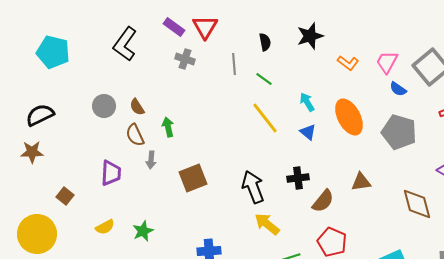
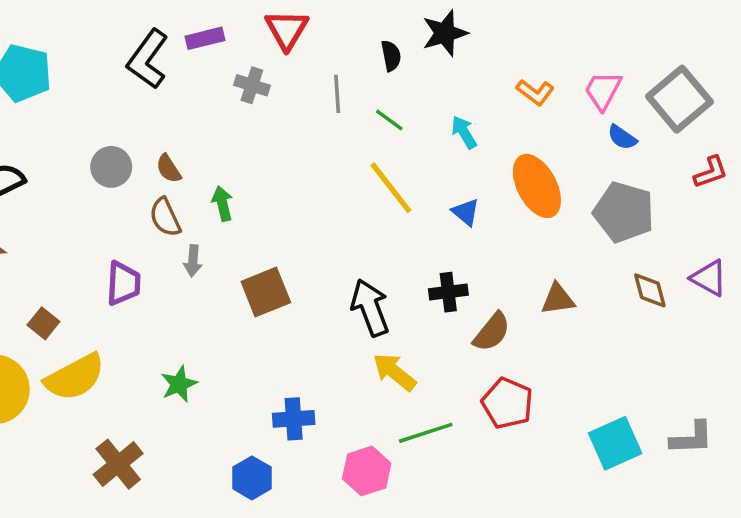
purple rectangle: (174, 27) -> (205, 38), moved, turned -50
black star: (310, 36) -> (445, 33), moved
cyan arrow: (307, 102) -> (464, 132), moved
brown diamond: (417, 204) -> (650, 290), moved, size x0.7
yellow semicircle: (105, 227) -> (75, 377), moved, size x1.8

